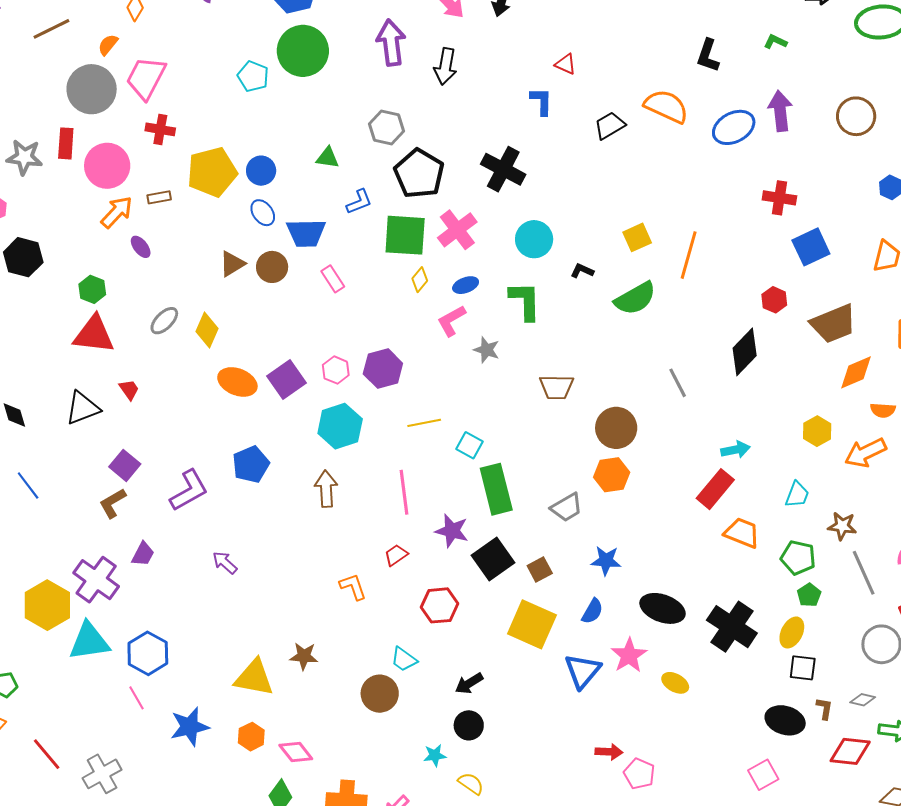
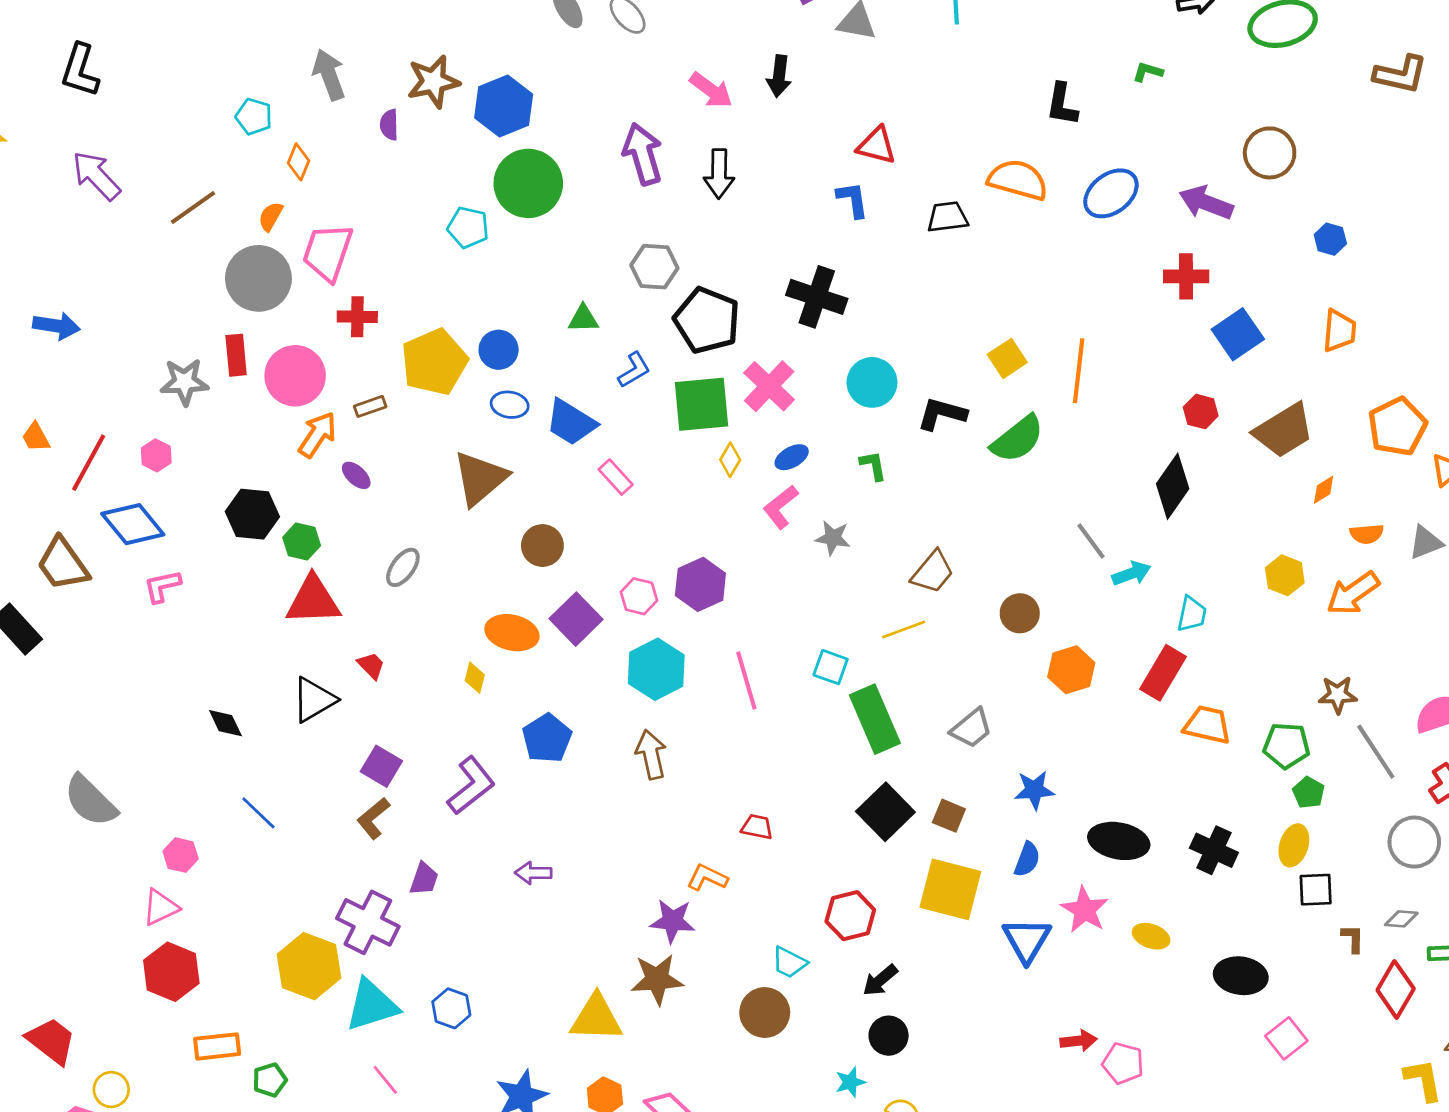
red triangle: (566, 64) -> (877, 146), size x1.4
purple arrow: (780, 111) -> (1206, 203), moved, turned -54
black trapezoid: (610, 126) -> (947, 217), turned 32
blue ellipse: (263, 213) -> (510, 405), turned -36
blue trapezoid: (306, 233) -> (571, 422), turned 42
black hexagon: (23, 257) -> (252, 514), moved
brown triangle: (232, 264) -> (480, 478), size x1.6
brown circle: (272, 267) -> (542, 546), moved
black L-shape: (582, 271) -> (942, 414), size x1.6
green L-shape: (525, 301) -> (873, 466), size x0.6
yellow diamond: (207, 330) -> (475, 678), moved, size x0.7
orange diamond: (856, 372) -> (1324, 490), size x0.6
brown trapezoid: (556, 387) -> (933, 572), turned -42
yellow line: (424, 423) -> (904, 629), moved
brown circle: (616, 428) -> (1020, 613), size x0.7
cyan arrow: (736, 450) -> (1131, 573), moved
orange hexagon: (612, 475) -> (1071, 670), moved
pink line: (404, 492) -> (746, 681), moved
cyan trapezoid: (797, 495) -> (1192, 614), moved
purple star: (452, 531) -> (672, 921), moved
red trapezoid: (396, 555) -> (757, 827), turned 55
purple arrow: (225, 563) -> (533, 873), turned -32
brown square: (540, 570) -> (949, 816), turned -30
orange L-shape: (353, 587) -> (707, 878), turned -36
red hexagon: (439, 605) -> (850, 916), moved
black cross: (732, 627) -> (1214, 850), size x0.7
blue hexagon: (148, 653) -> (451, 1008), size x0.7
brown star: (304, 656) -> (657, 979), size x1.4
pink line: (136, 698) -> (385, 1080), moved
black ellipse: (785, 720) -> (1241, 976), moved
red diamond: (850, 751) -> (1396, 989), turned -57

